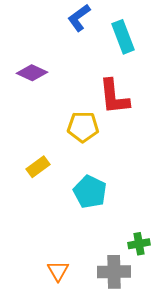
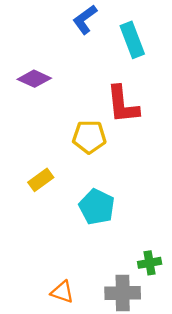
orange triangle: (58, 271) -> (62, 292), turned -40

